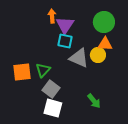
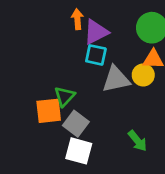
purple triangle: (65, 25) -> (96, 32), turned 30
gray triangle: (79, 58) -> (116, 79), turned -35
orange square: (22, 72) -> (49, 111), moved

